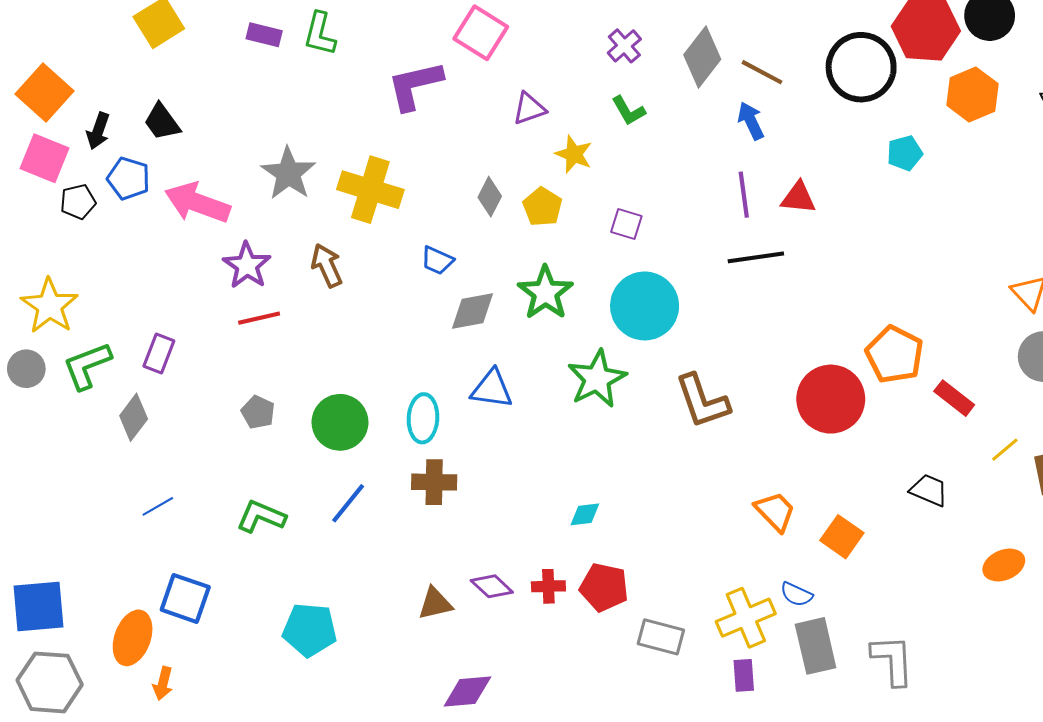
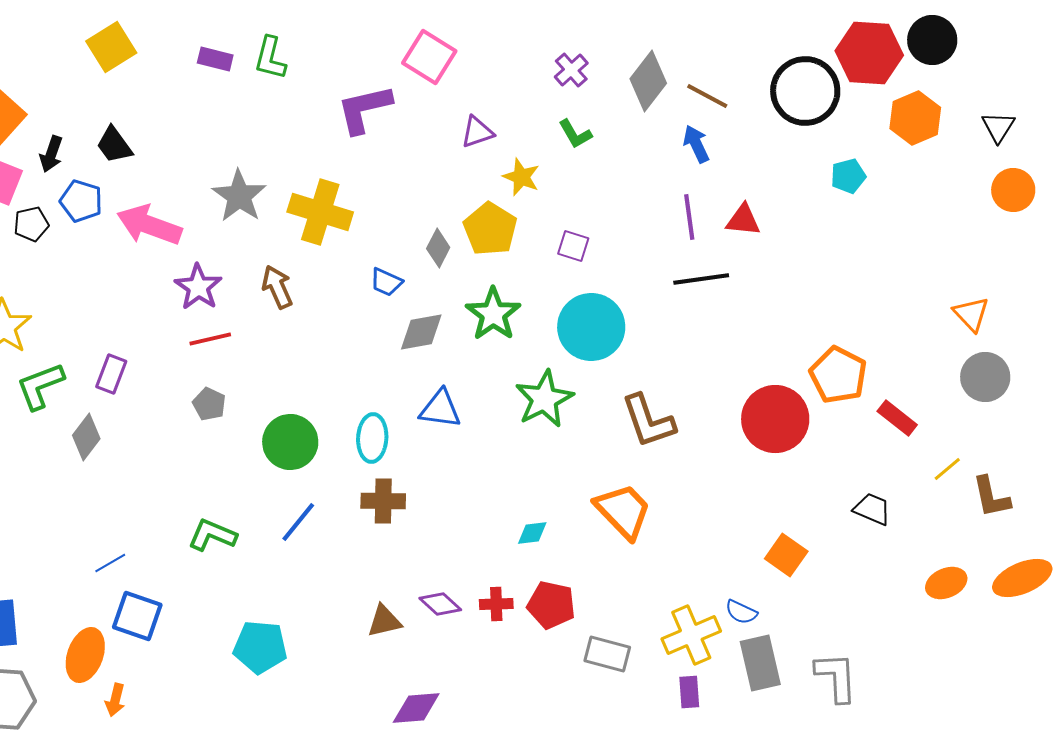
gray diamond: (490, 197) -> (438, 248), moved
yellow pentagon: (542, 207) -> (490, 229), size x1.4
gray pentagon: (258, 412) -> (209, 404), moved
blue line: (158, 506) -> (110, 563), moved
orange trapezoid: (775, 511) -> (623, 511), moved, size x1.4

